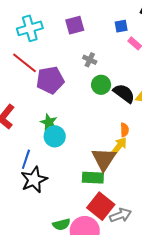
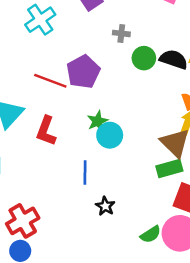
red line: (24, 63) -> (50, 81), moved
green star: (49, 122) -> (98, 121), turned -30
black star: (34, 180) -> (105, 206), moved, size x0.6

